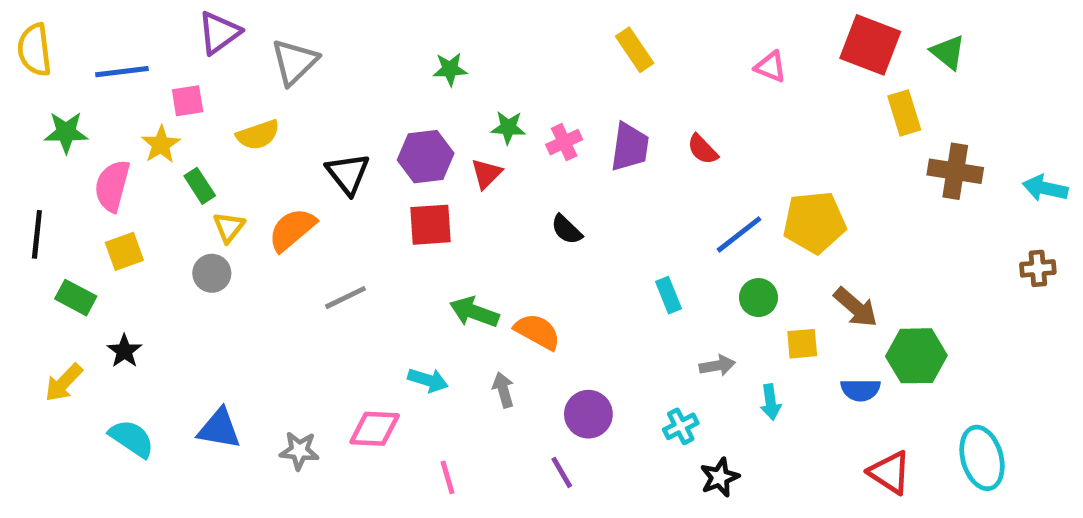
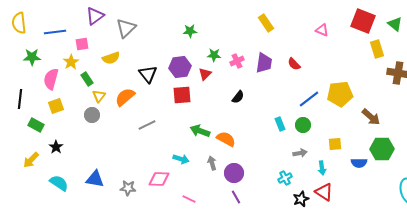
black semicircle: (567, 230) -> (238, 97), turned -96
green circle: (758, 298) -> (303, 125), moved
brown arrow: (856, 307) -> (371, 117), moved
purple circle: (588, 414) -> (234, 173), moved
red triangle: (890, 472) -> (324, 192), moved
pink line: (448, 477) -> (189, 199), turned -48

